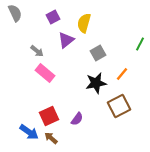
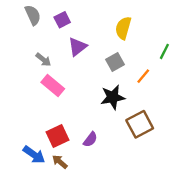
gray semicircle: (15, 13) -> (33, 15), moved
yellow semicircle: (84, 23) -> (123, 28), moved
orange line: (122, 74) -> (143, 76), moved

